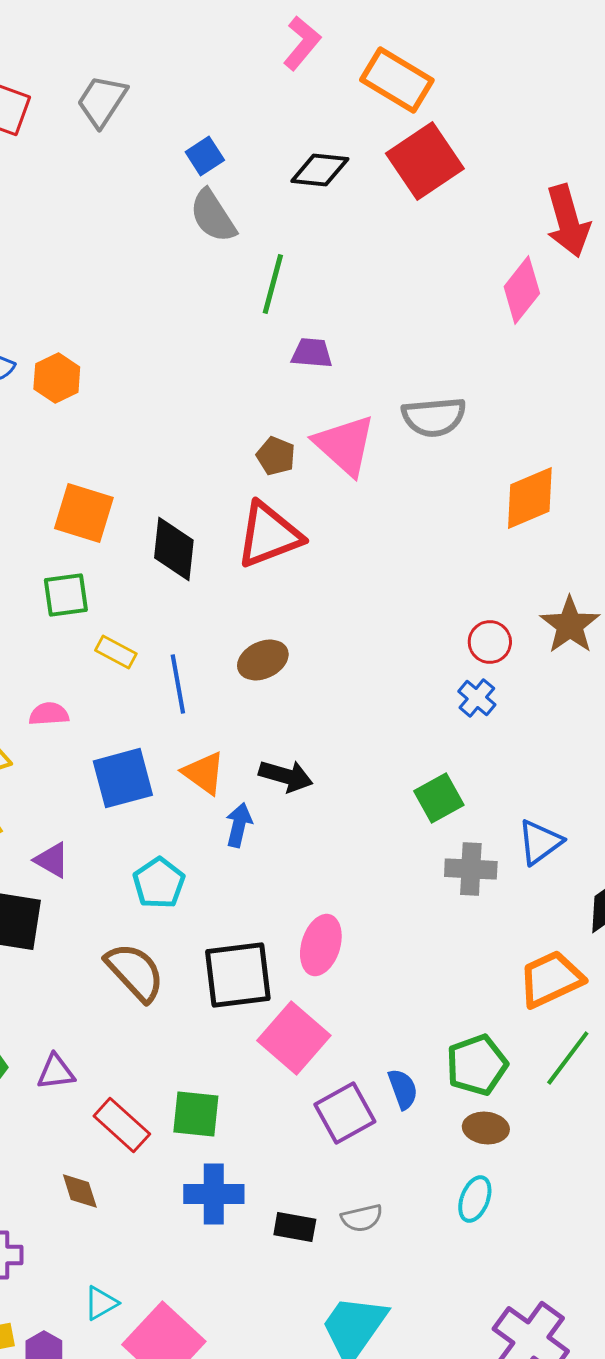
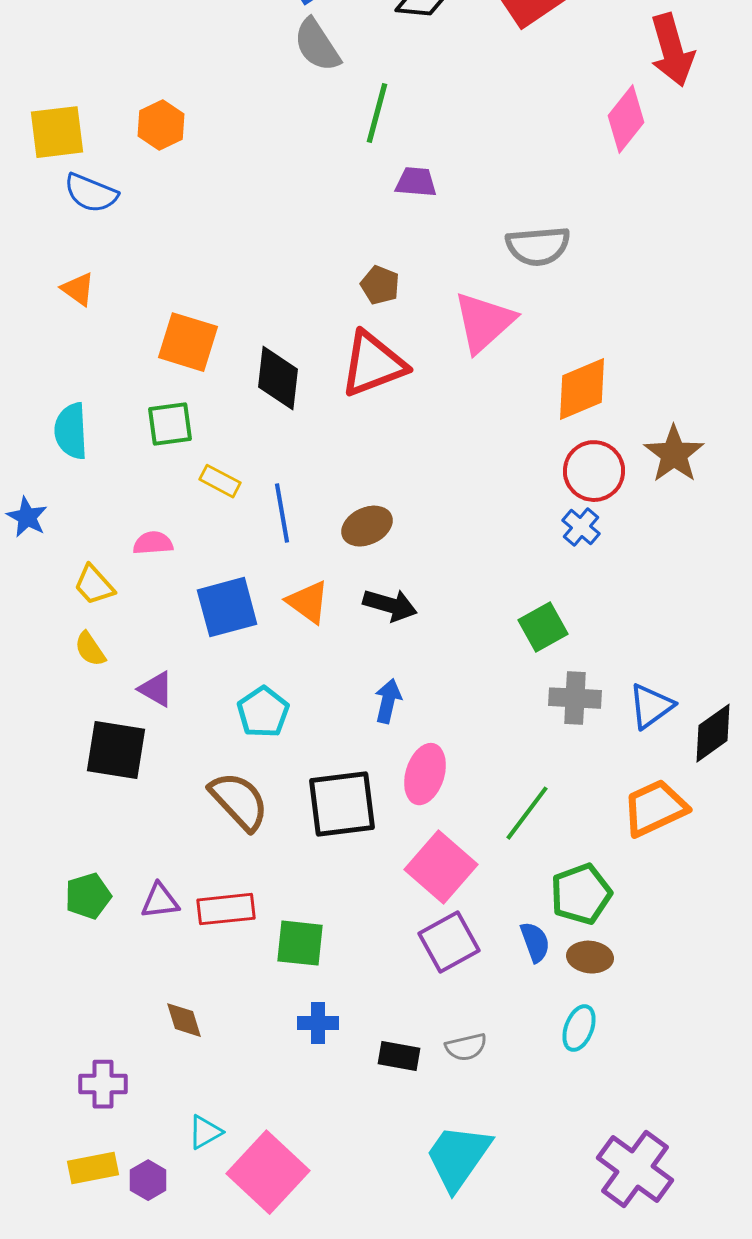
orange hexagon: (57, 378) -> (161, 125), moved
pink triangle: (345, 445) -> (484, 322), moved, turned 36
orange diamond: (530, 498) -> (582, 389), moved
red circle: (490, 642) -> (594, 471), size x1.4
brown ellipse: (263, 660) -> (367, 526), moved
blue arrow: (239, 825) -> (388, 701), moved
blue triangle: (540, 842) -> (651, 706), moved
pink square: (294, 1038) -> (441, 867), moved
green line: (568, 1058) -> (527, 813), moved
blue semicircle: (403, 1089) -> (535, 942), moved
red rectangle: (122, 1125) -> (226, 909), moved, turned -48
blue cross: (214, 1194) -> (318, 1023), size x0.7

